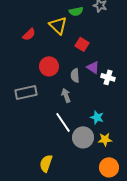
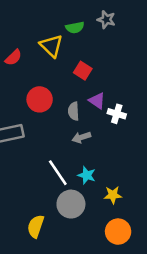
gray arrow: (66, 95) -> (81, 137), moved, turned -88
cyan star: (97, 117) -> (87, 175), moved
gray circle: (83, 137) -> (71, 204), moved

